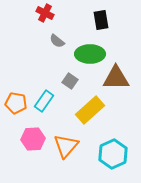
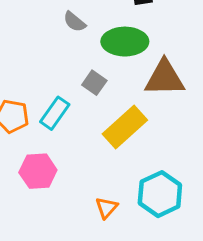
orange triangle: (66, 146) -> (107, 208), moved, size x0.6

